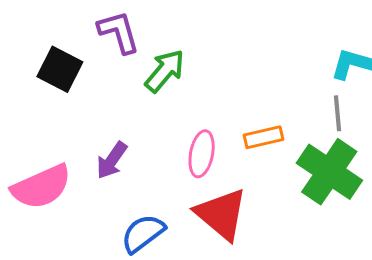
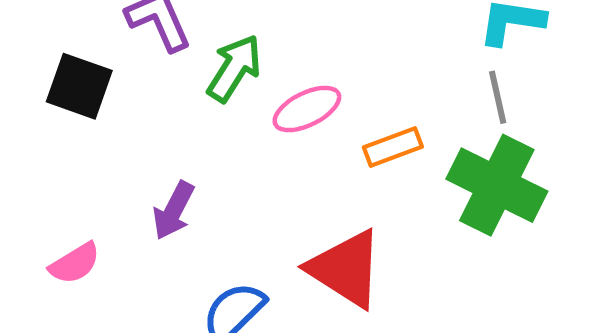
pink ellipse: (202, 154) -> (307, 109), moved, turned 60
pink semicircle: (41, 187) -> (75, 263), size x0.6

